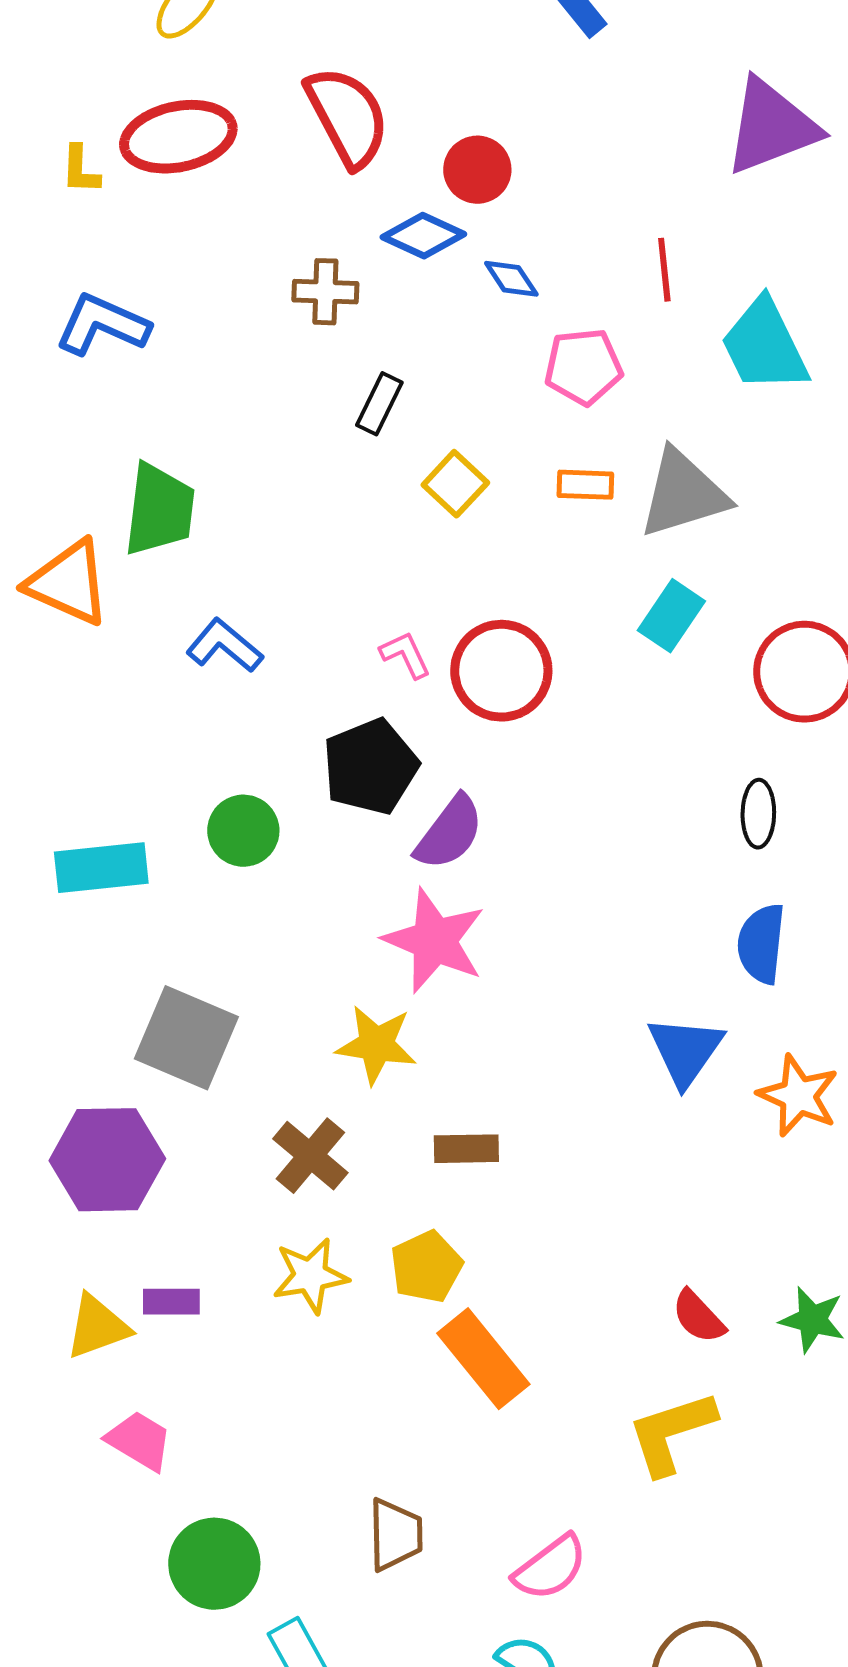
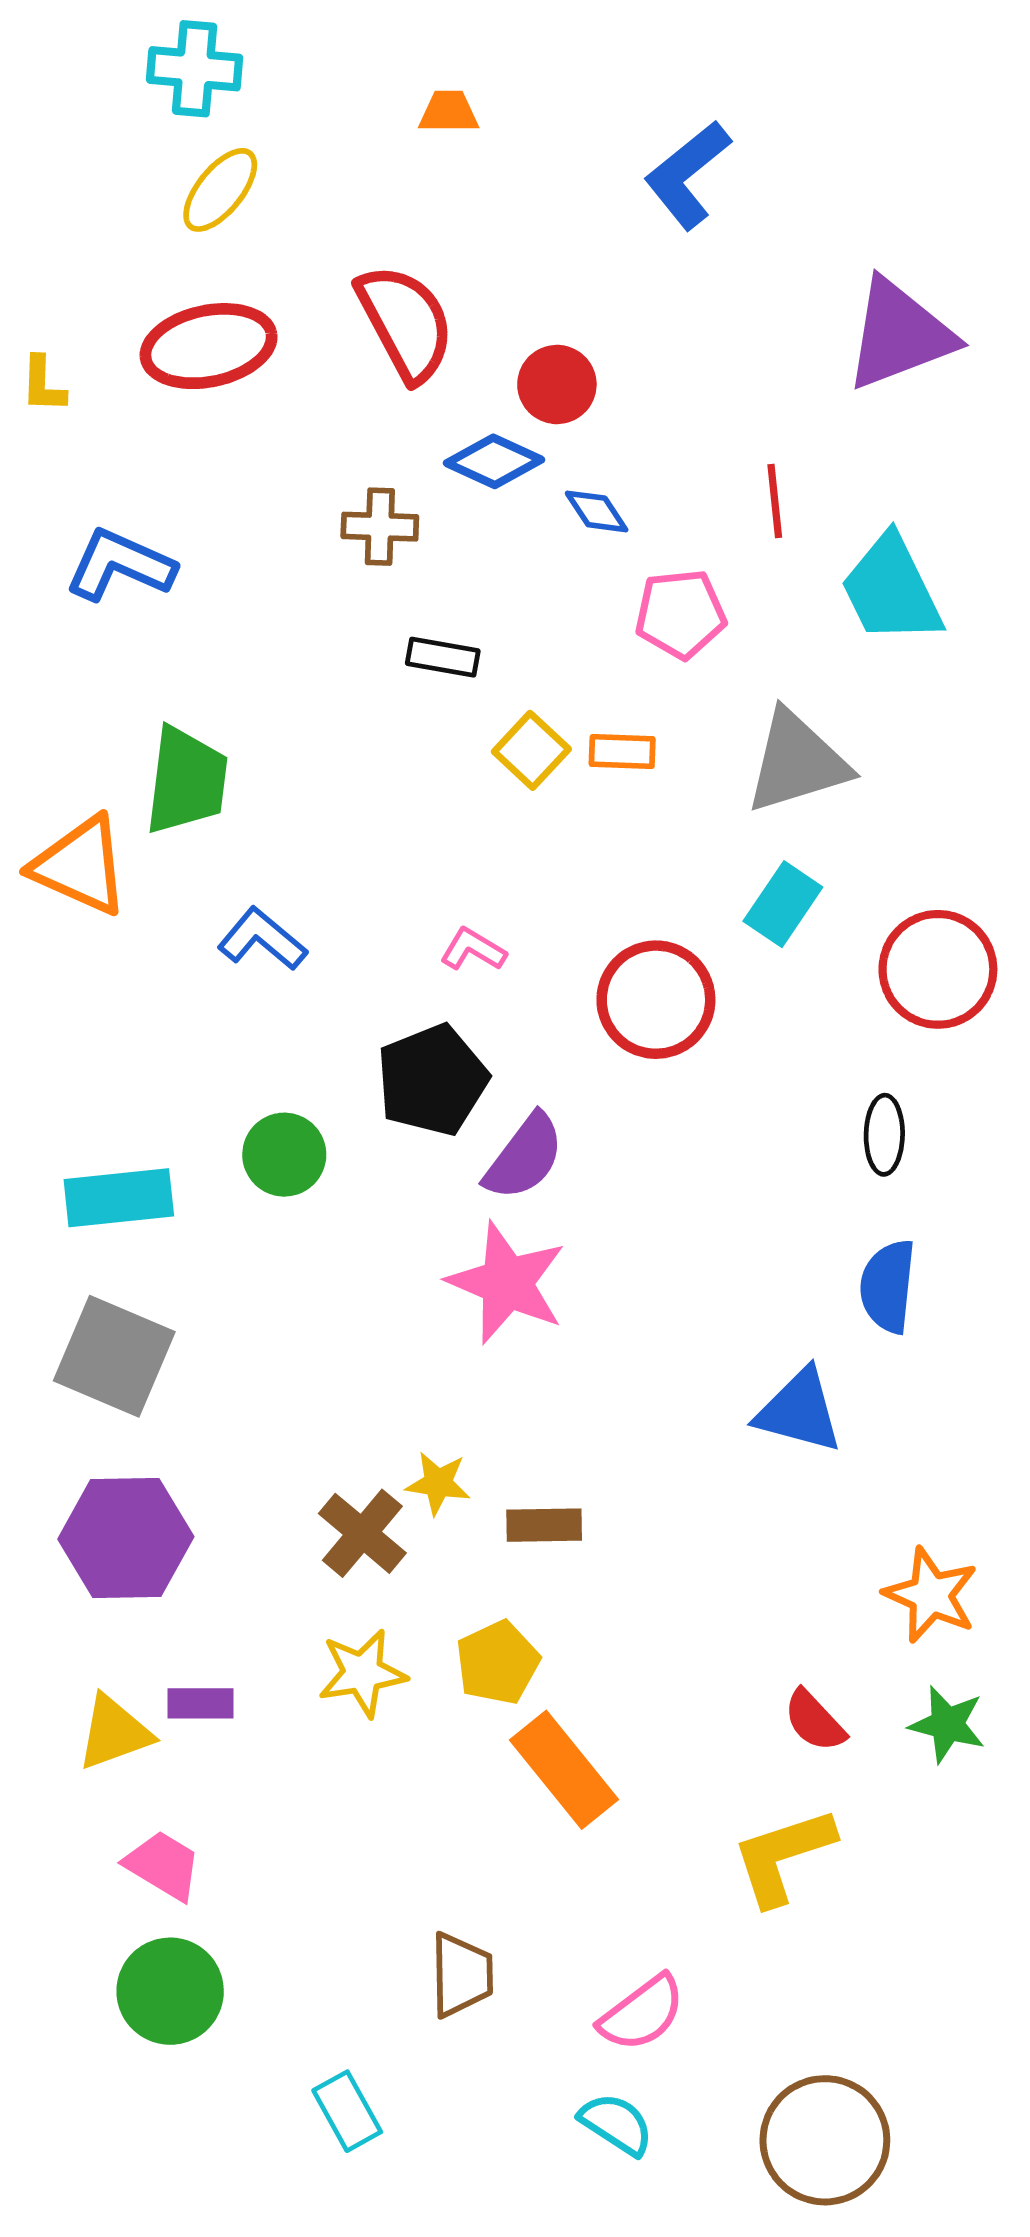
yellow L-shape: (80, 170) -> (43, 384), moved
black rectangle: (379, 404) -> (443, 657), turned 74
orange rectangle: (585, 485) -> (622, 751), moved
pink L-shape: (405, 655) -> (473, 950), turned -34
red circle: (501, 671) -> (656, 1000), moved
gray square: (186, 1038) -> (114, 1356), moved
yellow star: (376, 1045) -> (438, 1483), moved, size x0.7
blue triangle: (685, 1051) -> (799, 1411), turned -50
orange star: (798, 1096) -> (931, 1595), moved
green circle: (214, 1564) -> (170, 1991), moved

